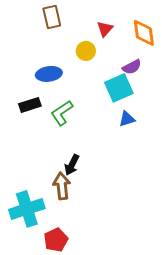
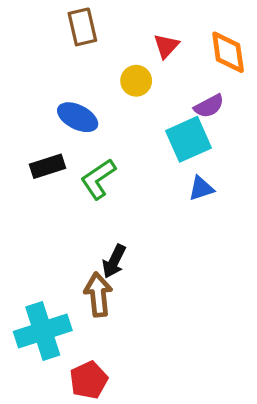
blue ellipse: (49, 74) -> (78, 117), turned 35

